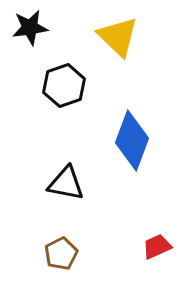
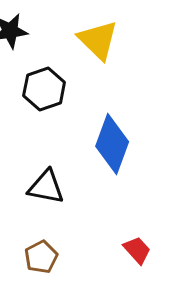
red trapezoid: (157, 247) -> (137, 250), turned 72

